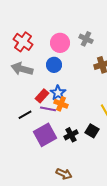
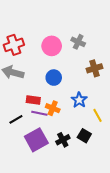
red cross: (23, 42) -> (14, 45), turned 36
blue circle: (54, 65) -> (54, 78), moved
blue star: (58, 93) -> (79, 100), moved
red rectangle: (42, 96) -> (33, 100), turned 56

